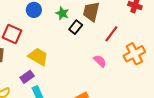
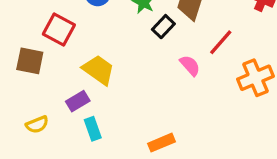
pink semicircle: (100, 61) -> (190, 65), moved

